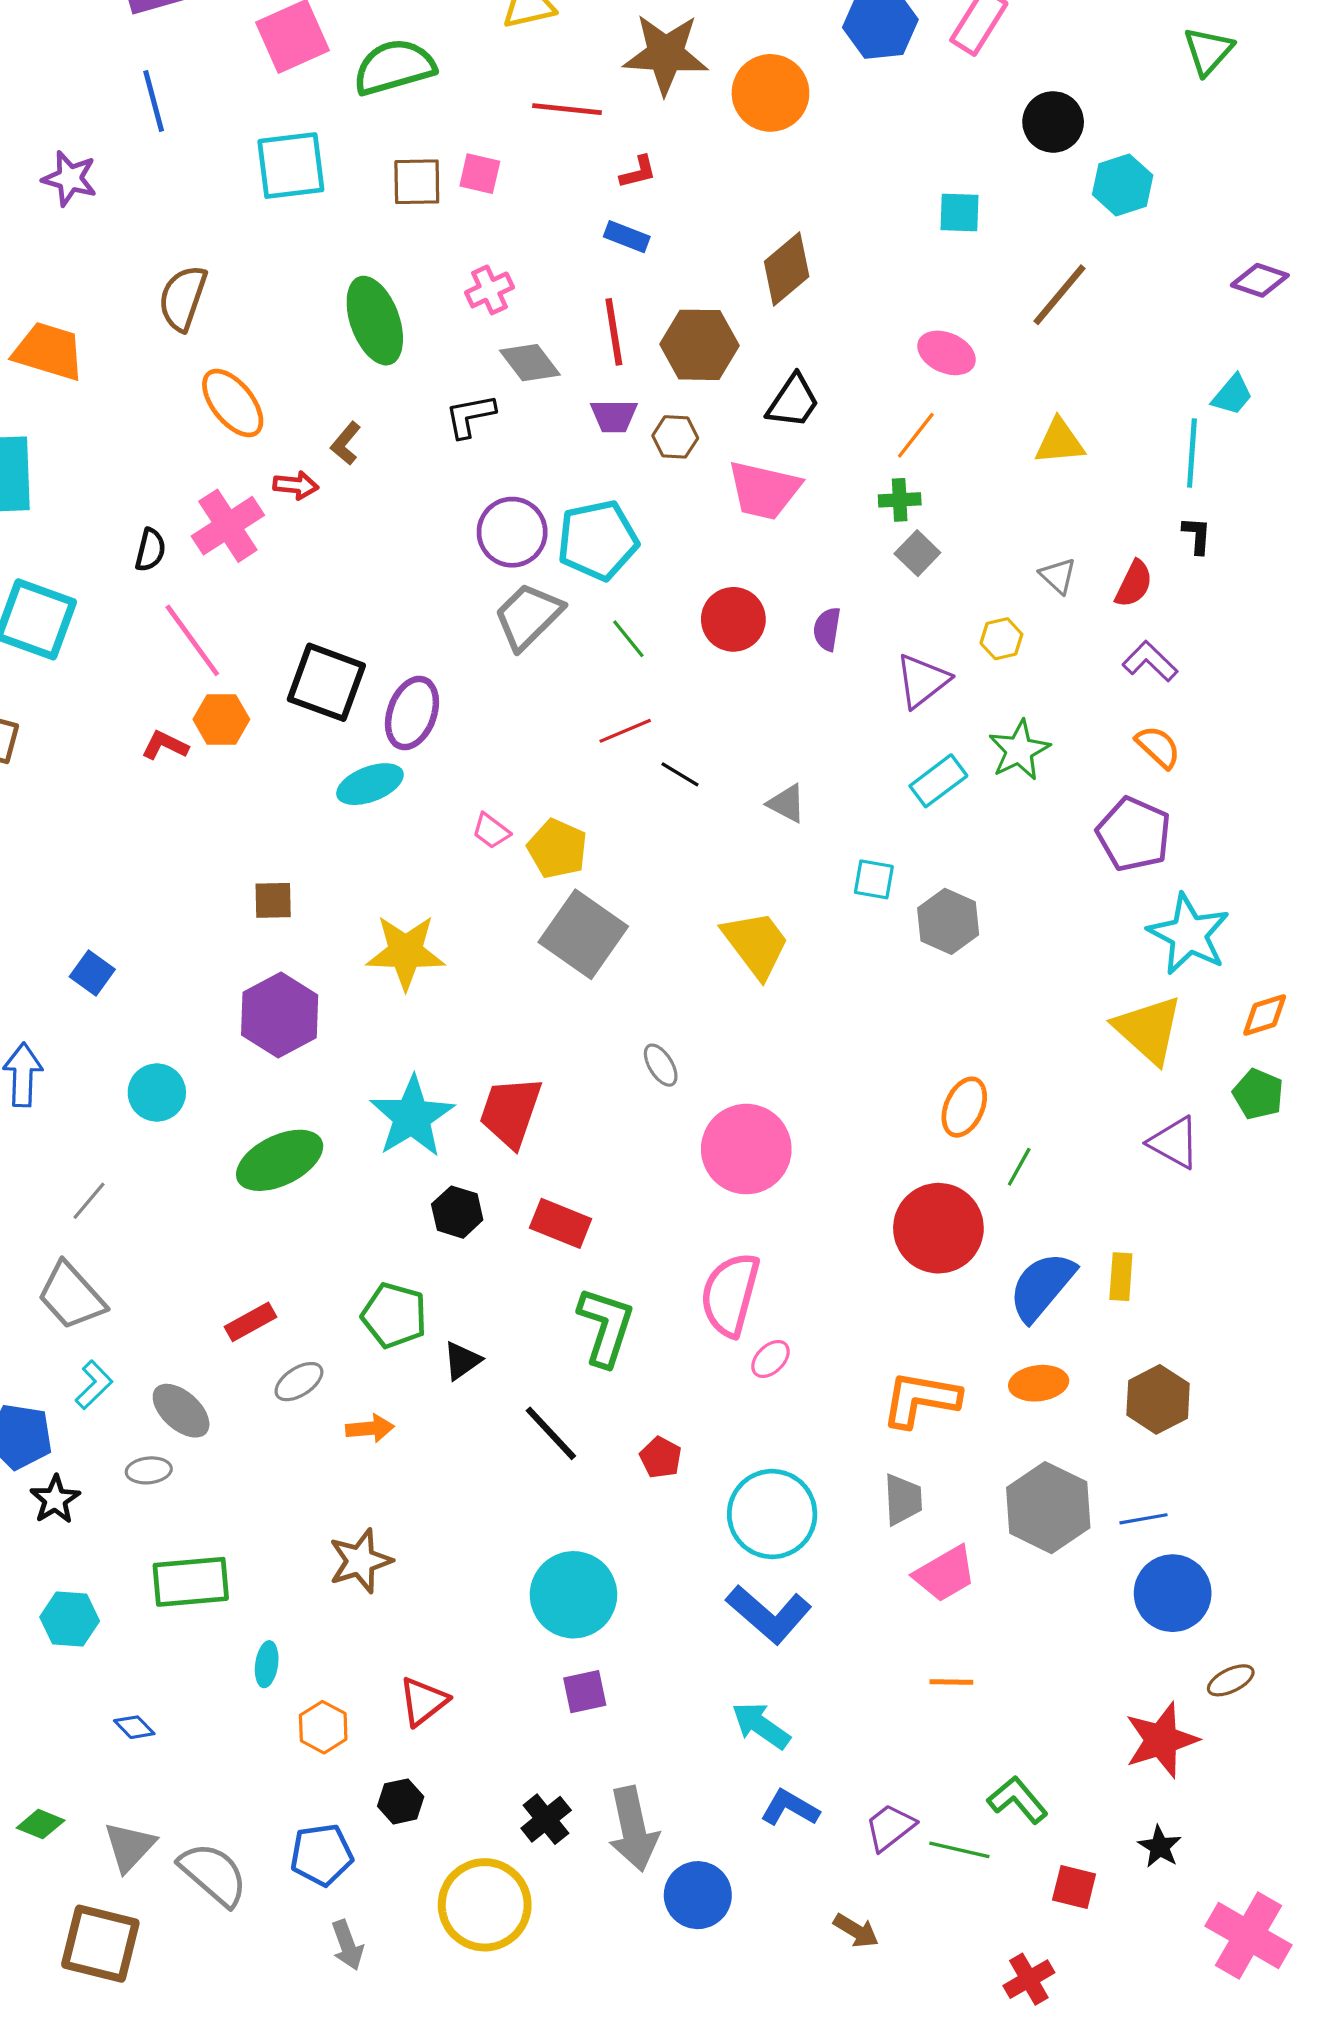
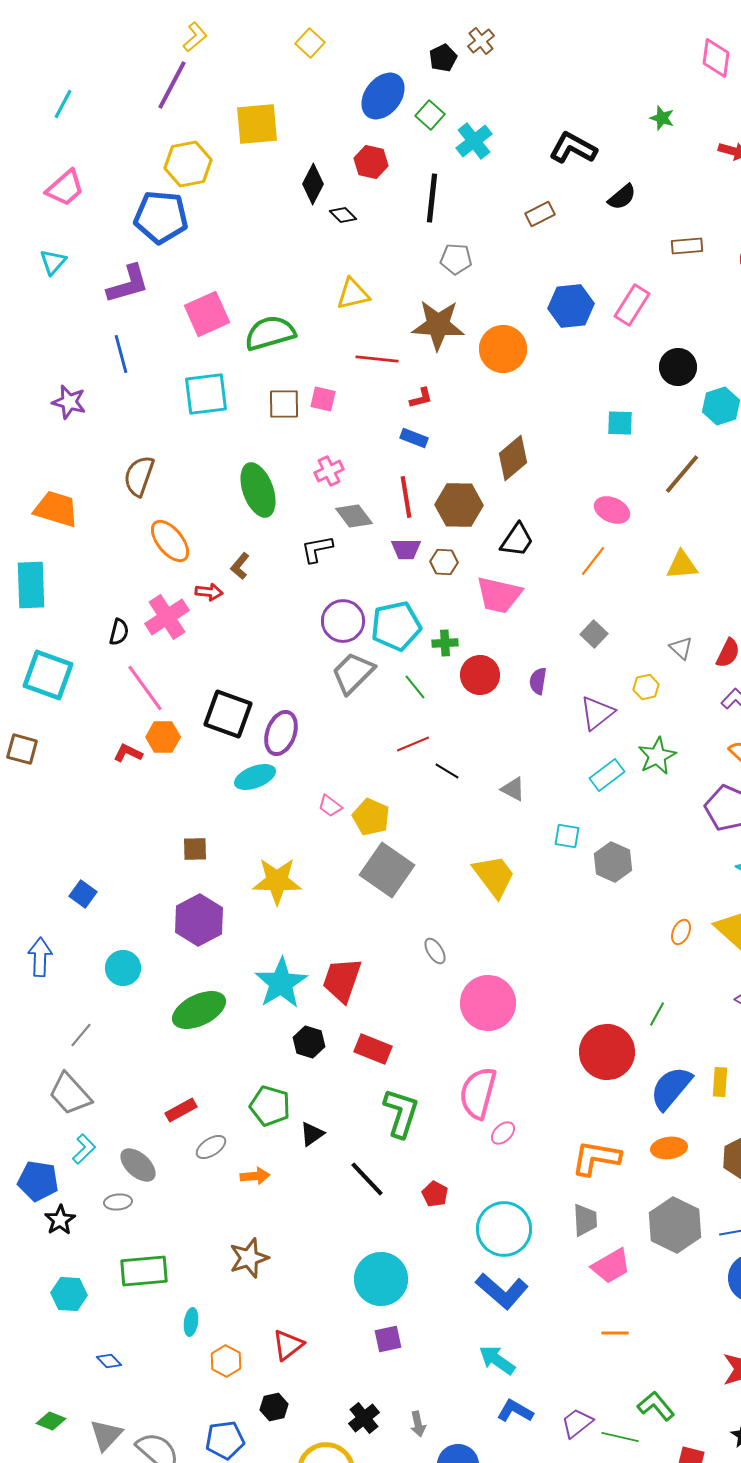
green cross: (900, 500) -> (445, 643), moved
orange ellipse: (964, 1107) -> (681, 932), moved, size x0.7
gray arrow: (633, 1829) -> (418, 1424), size x0.5

